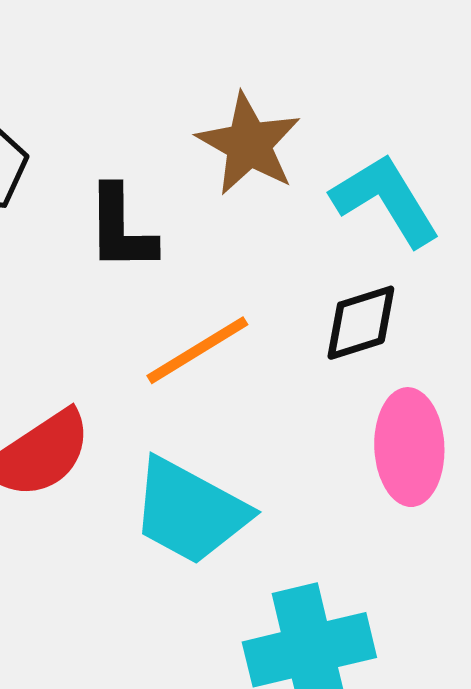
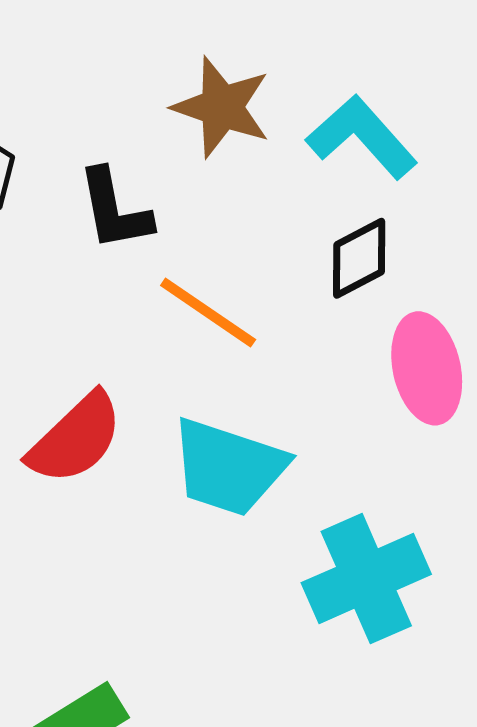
orange line: (197, 350) -> (208, 312), turned 76

